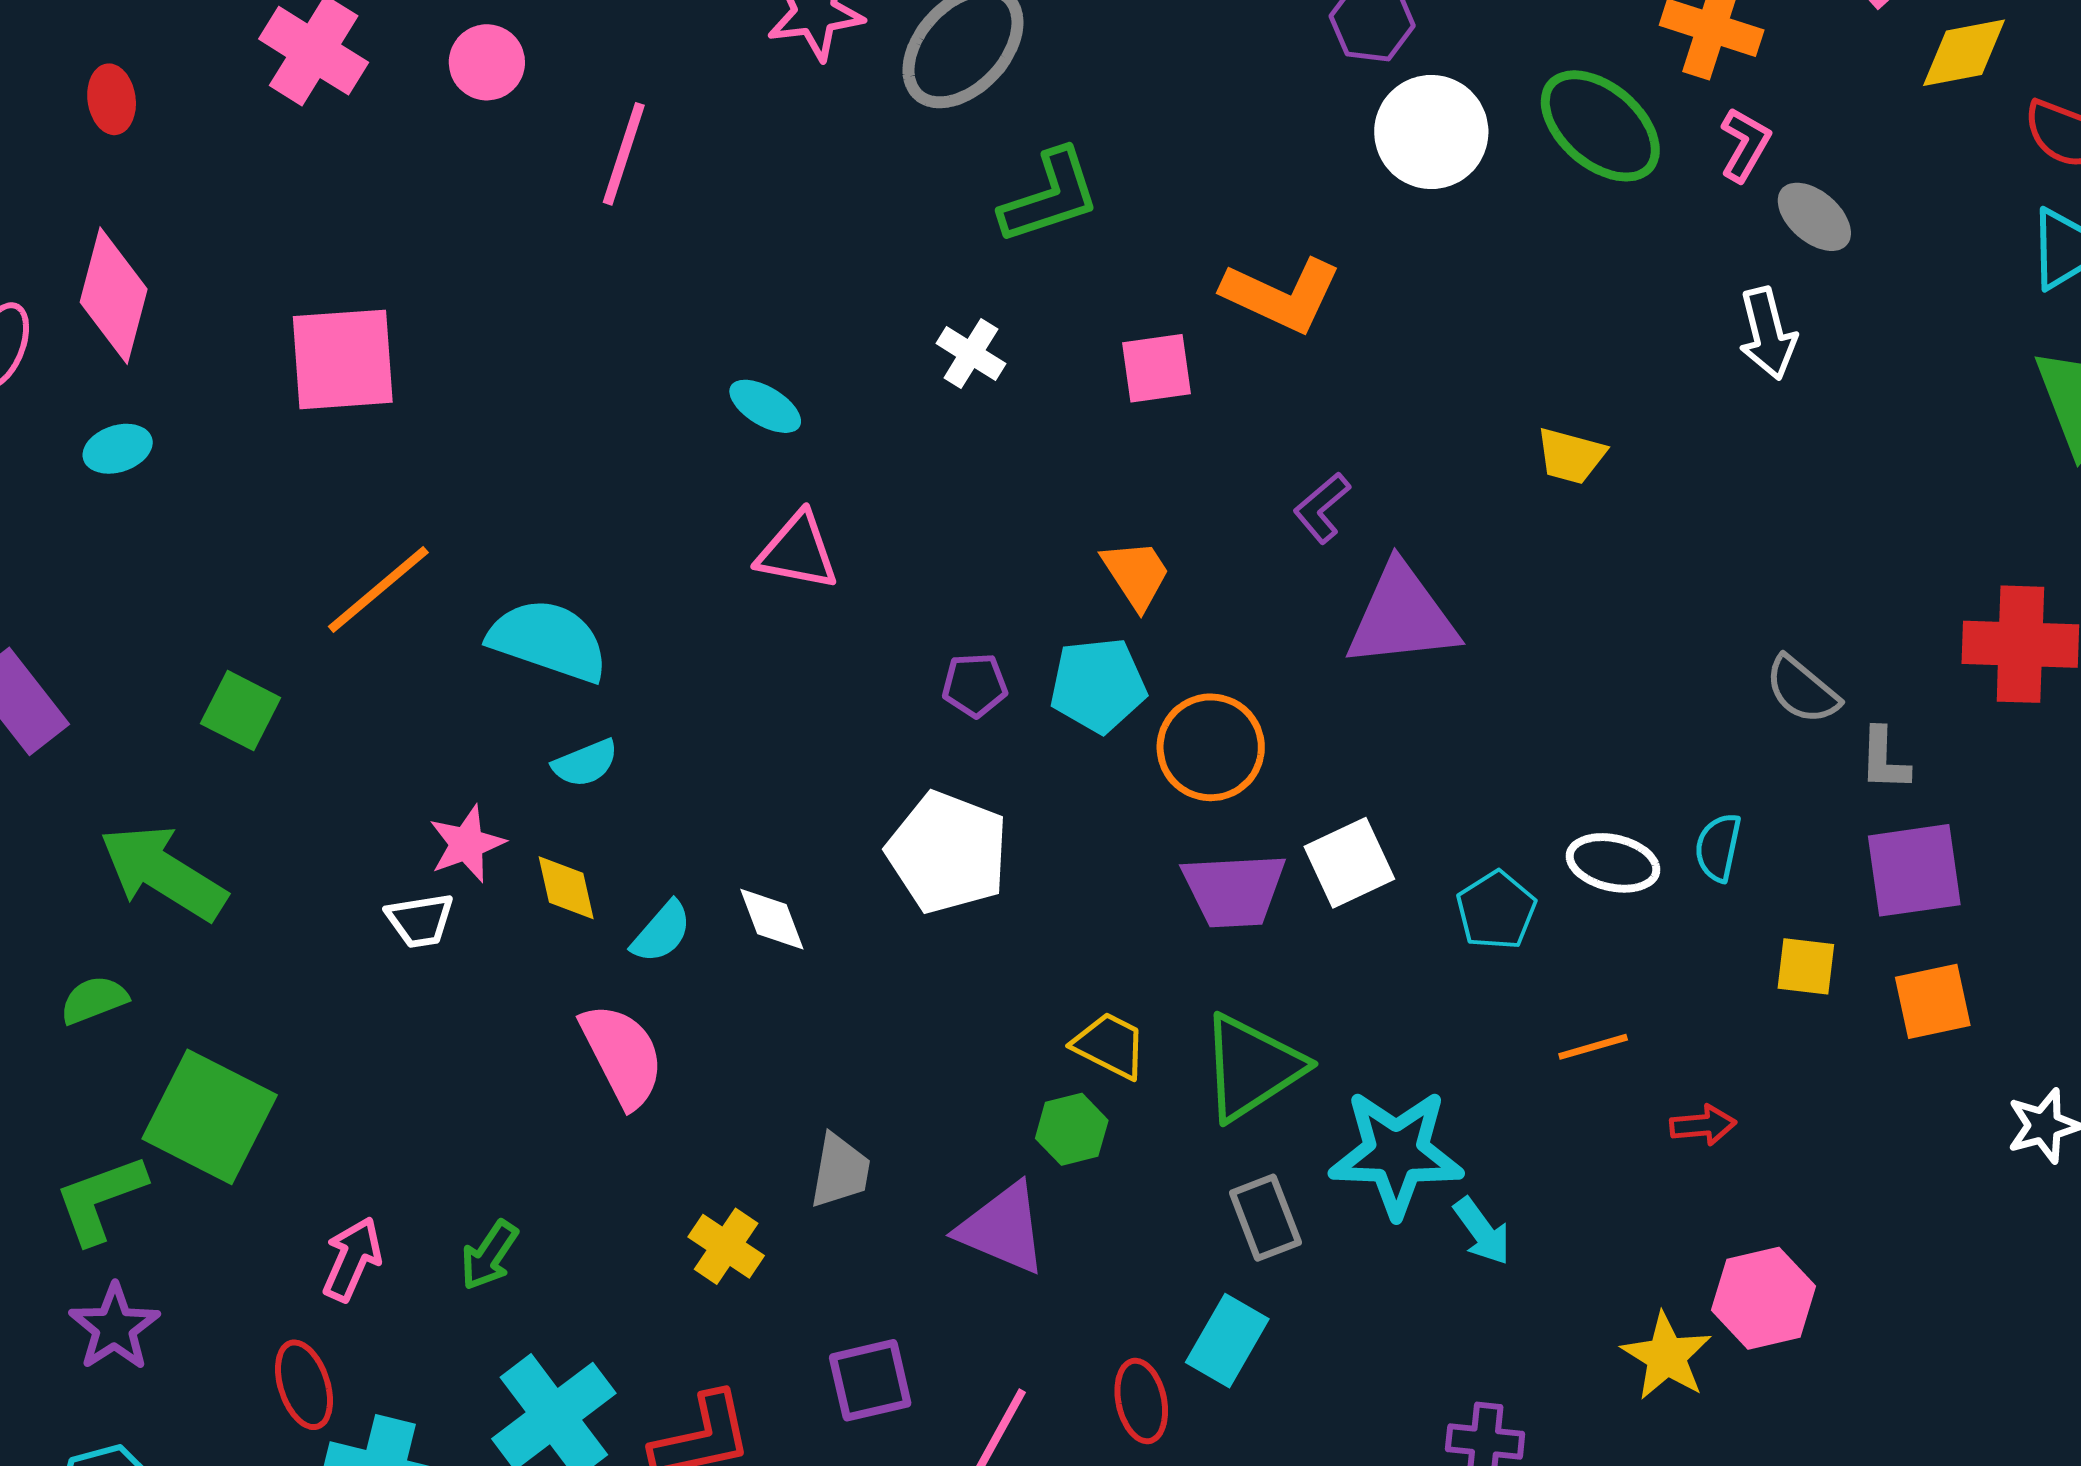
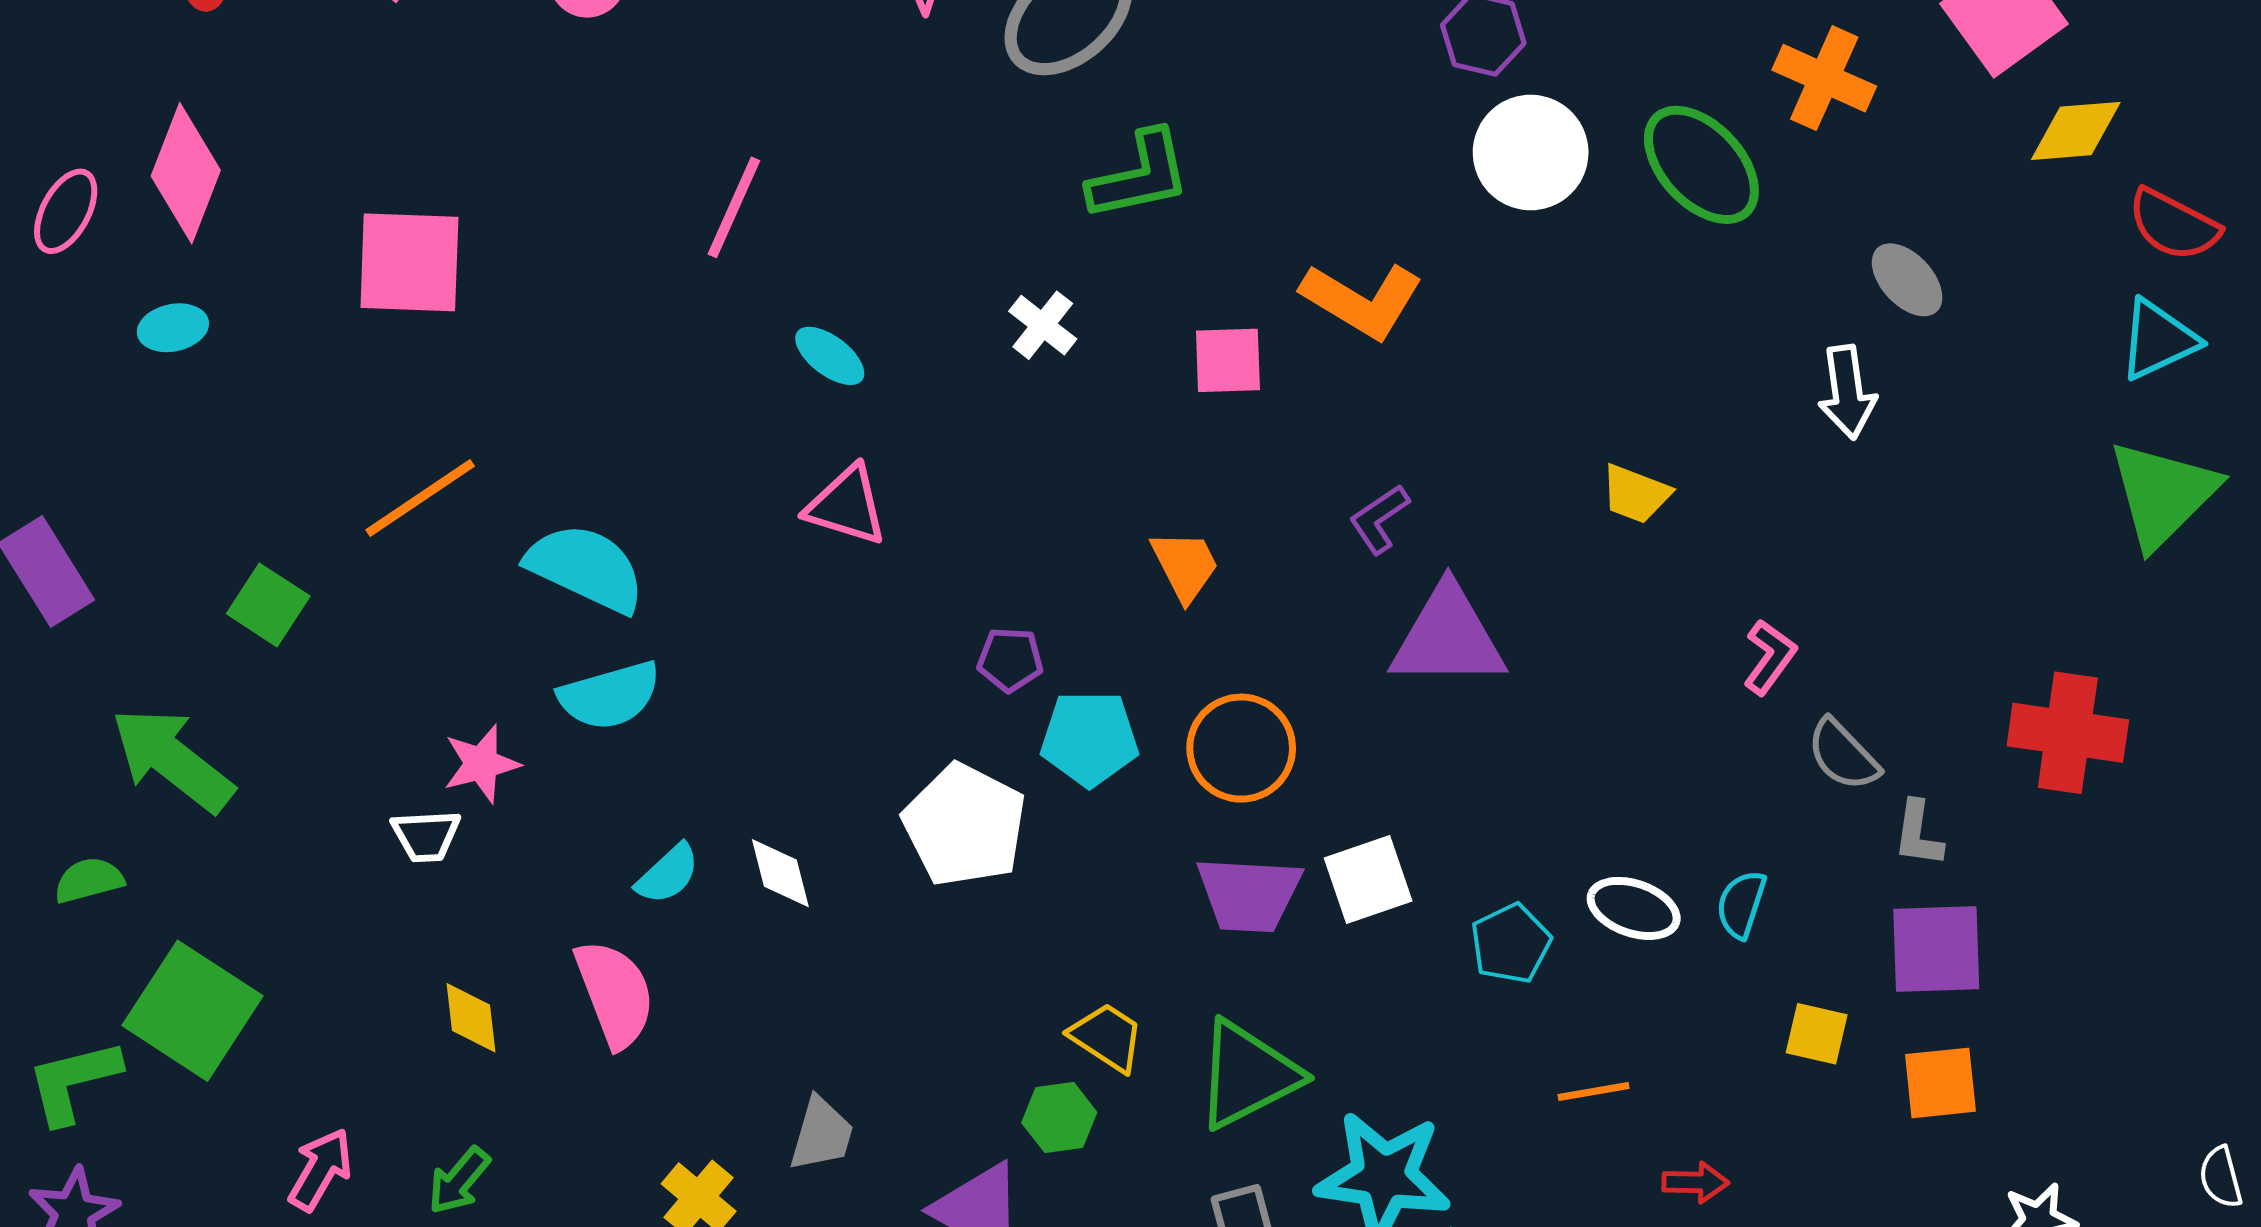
pink L-shape: (1745, 145) -> (1770, 657), moved
pink line: (624, 154) -> (734, 207), moved
cyan pentagon: (1098, 685) -> (1089, 738), moved
cyan semicircle: (585, 763) -> (610, 696), size x1.5
yellow diamond: (566, 888) -> (471, 1018), moved

